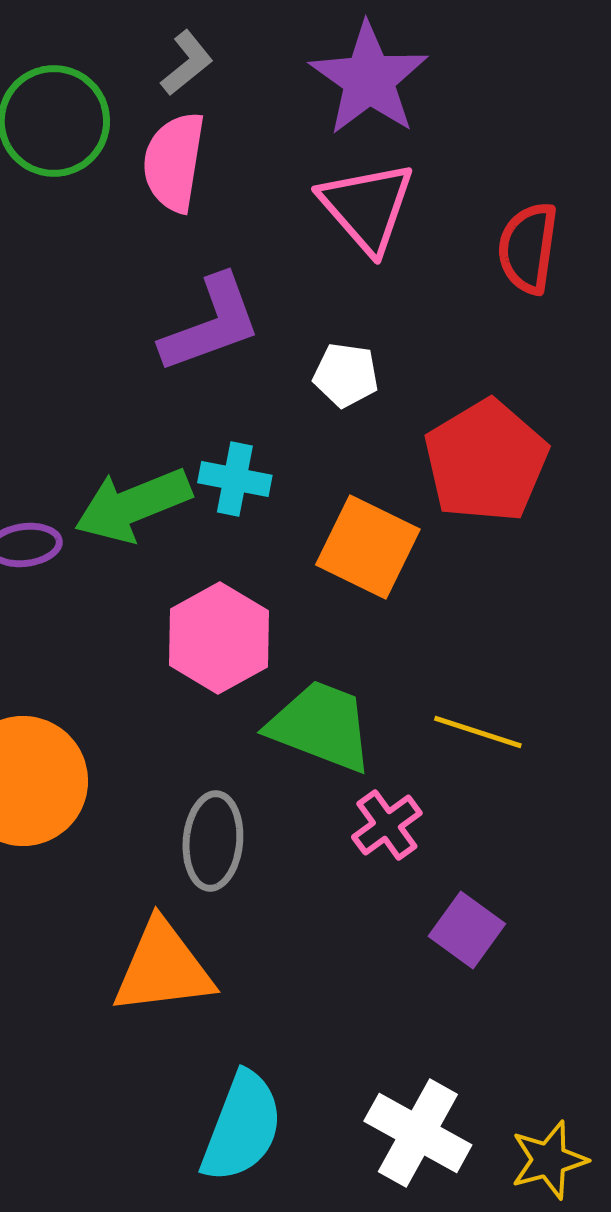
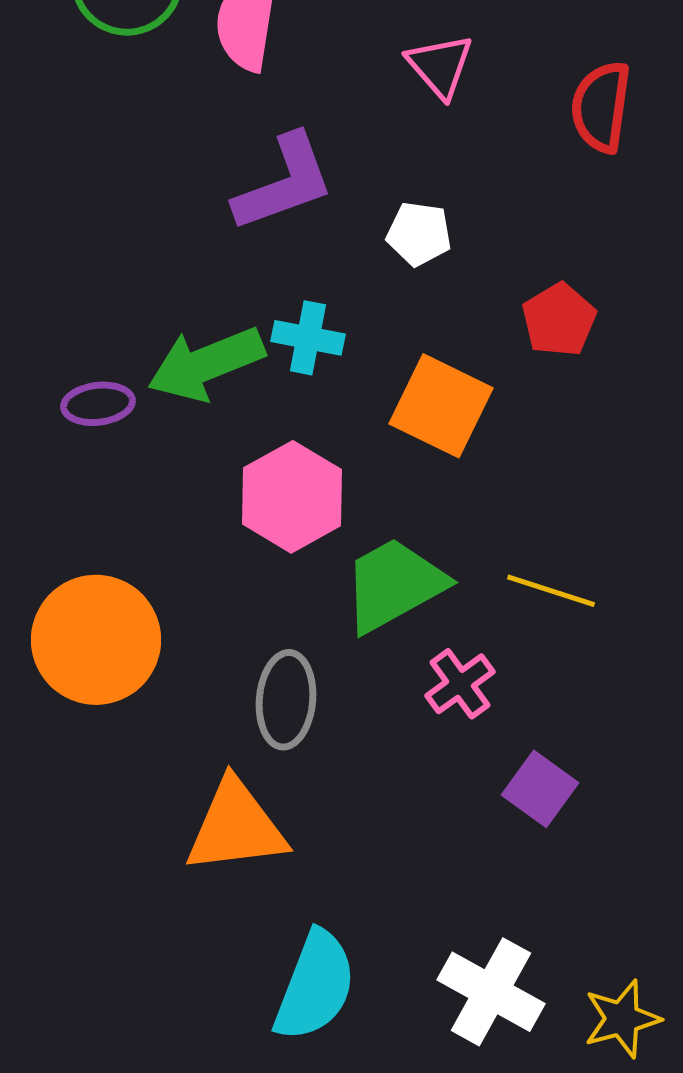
pink triangle: (367, 207) -> (440, 66), size x0.7
red pentagon: (486, 461) -> (559, 320), size x0.6
green trapezoid: (321, 726) -> (394, 585), turned -50

